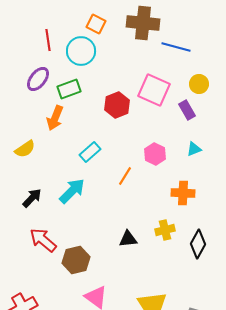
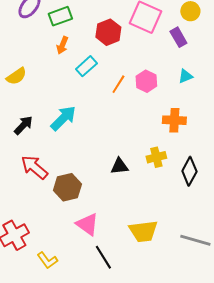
orange arrow: (55, 118) -> (62, 45), moved, size x0.7
cyan rectangle: (90, 152) -> (86, 66), moved
orange line: (125, 176) -> (118, 84), moved

